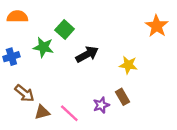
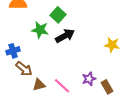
black arrow: (87, 54) -> (65, 36), moved
blue cross: (11, 57) -> (13, 51), moved
brown rectangle: (122, 97) -> (107, 87), moved

